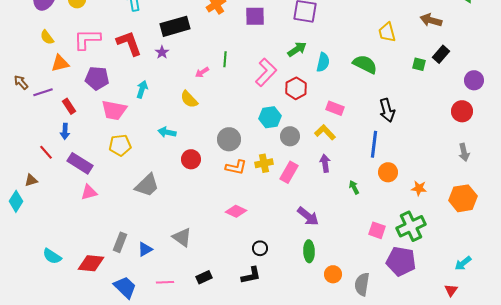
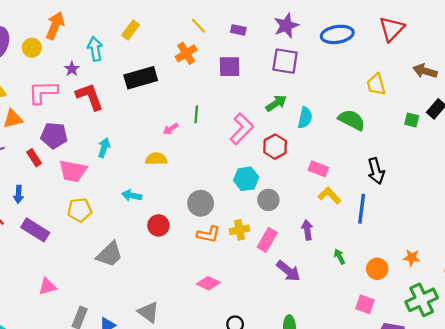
purple star: (162, 52) -> (72, 69), moved
yellow semicircle: (189, 99) -> (156, 159), turned 132
red rectangle: (69, 106) -> (34, 158), moved
yellow L-shape: (325, 132) -> (329, 195), moved
orange circle: (388, 172) -> (377, 269), moved
pink triangle: (89, 192) -> (47, 287), moved
purple arrow: (308, 216) -> (288, 271), moved
green cross: (411, 226) -> (422, 300), moved

